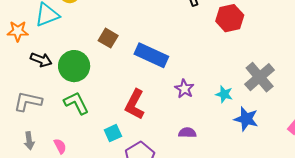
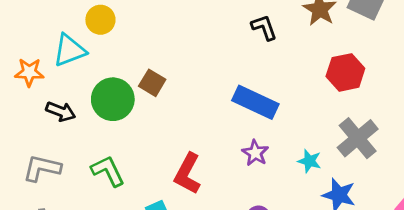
red hexagon: (230, 18) -> (345, 72), moved
blue rectangle: (151, 55) -> (255, 102), moved
green circle: (74, 66) -> (113, 99), moved

